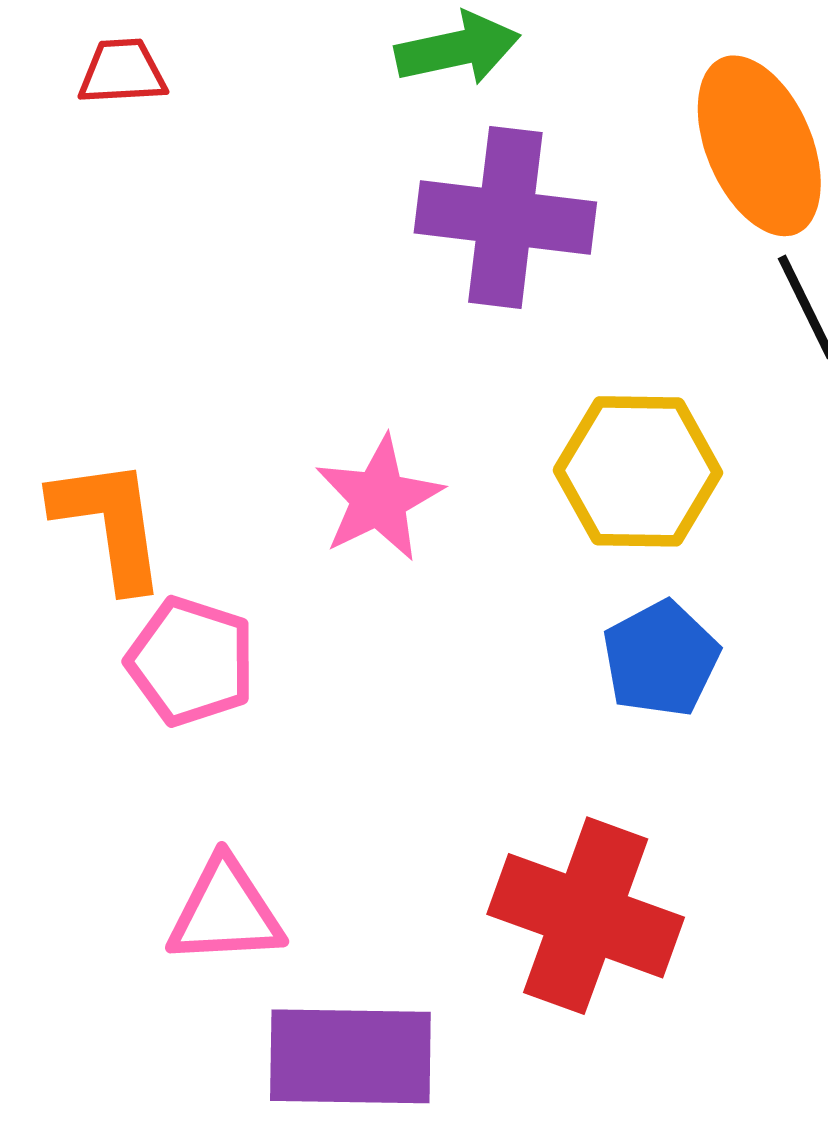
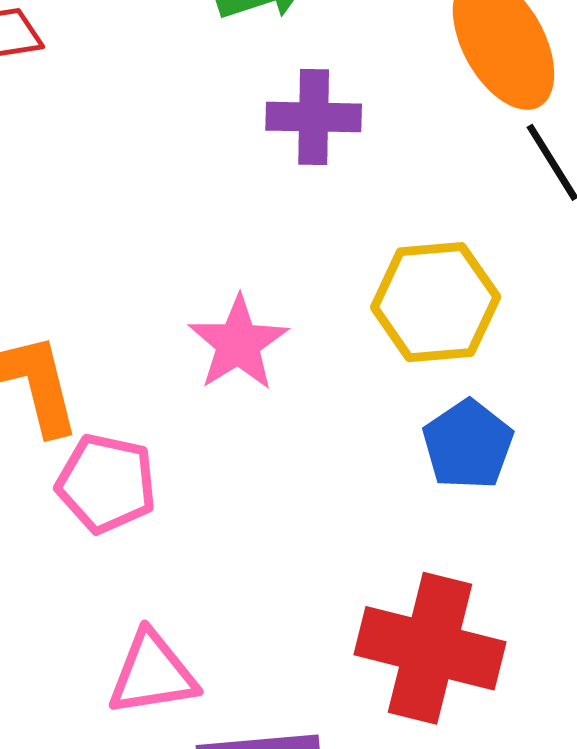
purple cross: (505, 217) -> (314, 117), size x0.7

